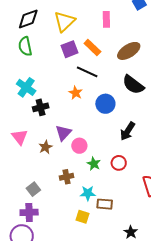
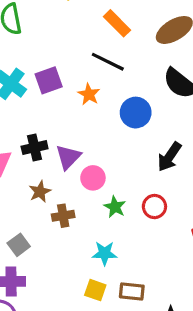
purple square: (69, 49) -> (49, 80), moved
black cross: (41, 107) -> (35, 148), moved
brown star: (45, 147) -> (40, 192), moved
brown cross: (67, 177) -> (63, 216), moved
brown rectangle: (105, 204) -> (132, 291), moved

